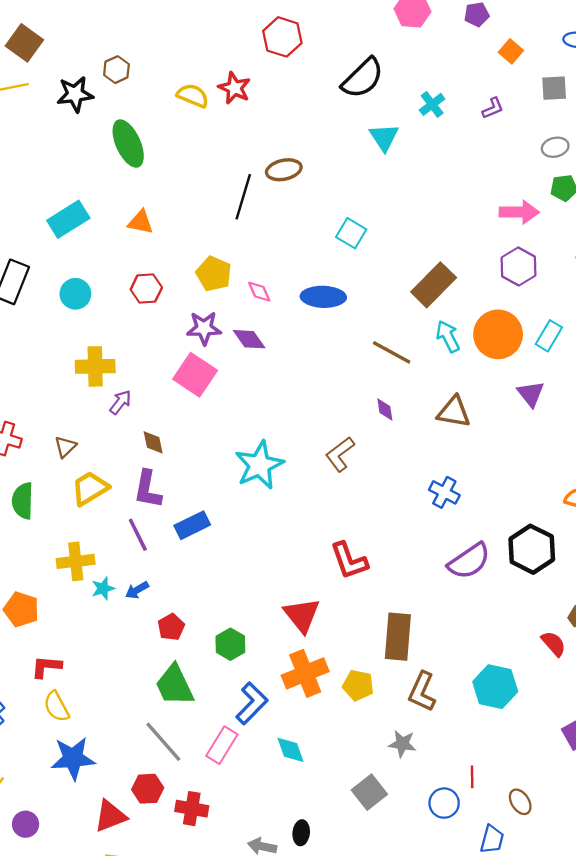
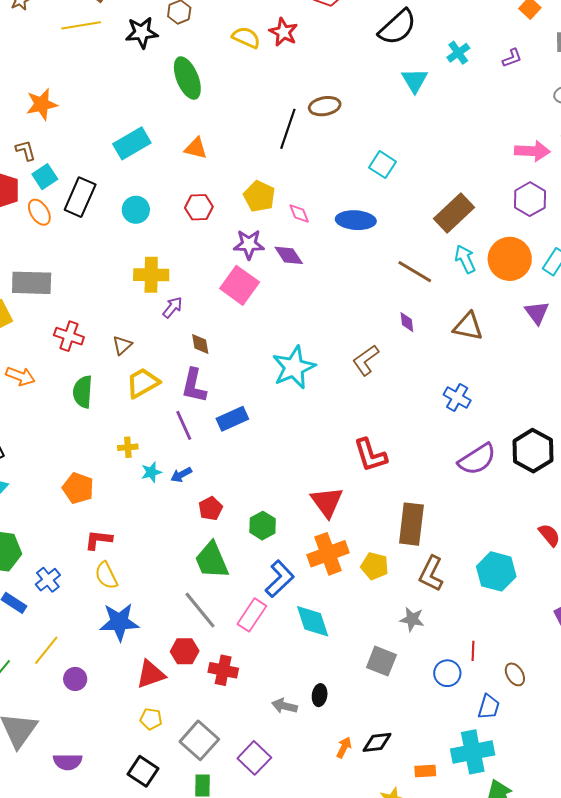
yellow cross: (76, 561) -> (128, 447), size x0.6
cyan diamond: (290, 750) -> (313, 621), size x1.4
gray square: (369, 792) -> (381, 661), turned -32

